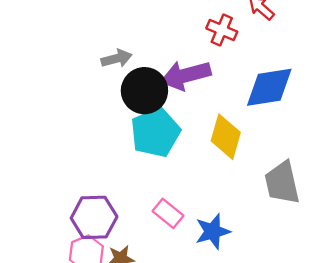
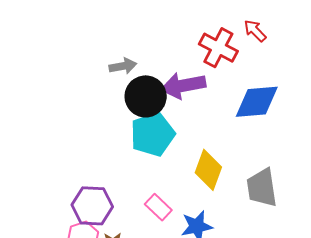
red cross: (222, 30) -> (218, 48), size x1.4
yellow diamond: (226, 137) -> (208, 170), moved

